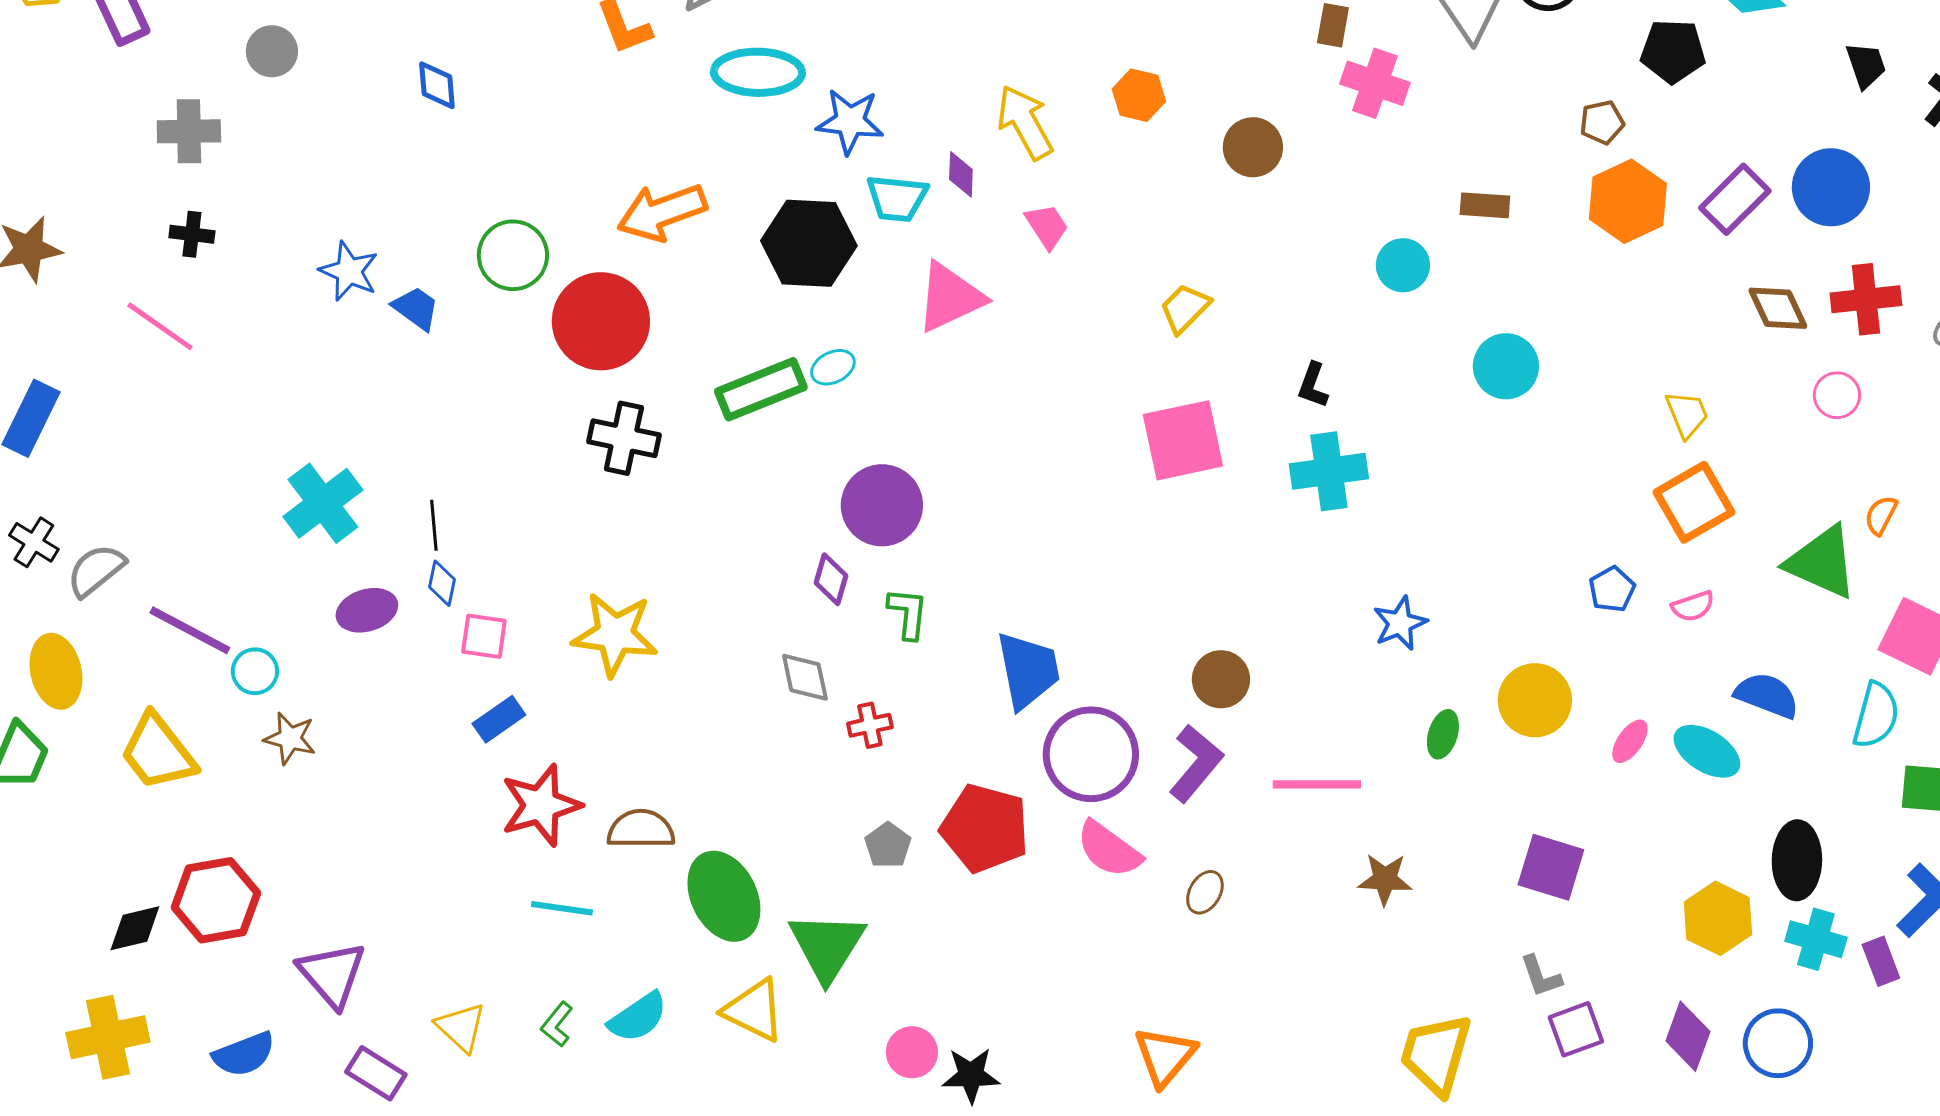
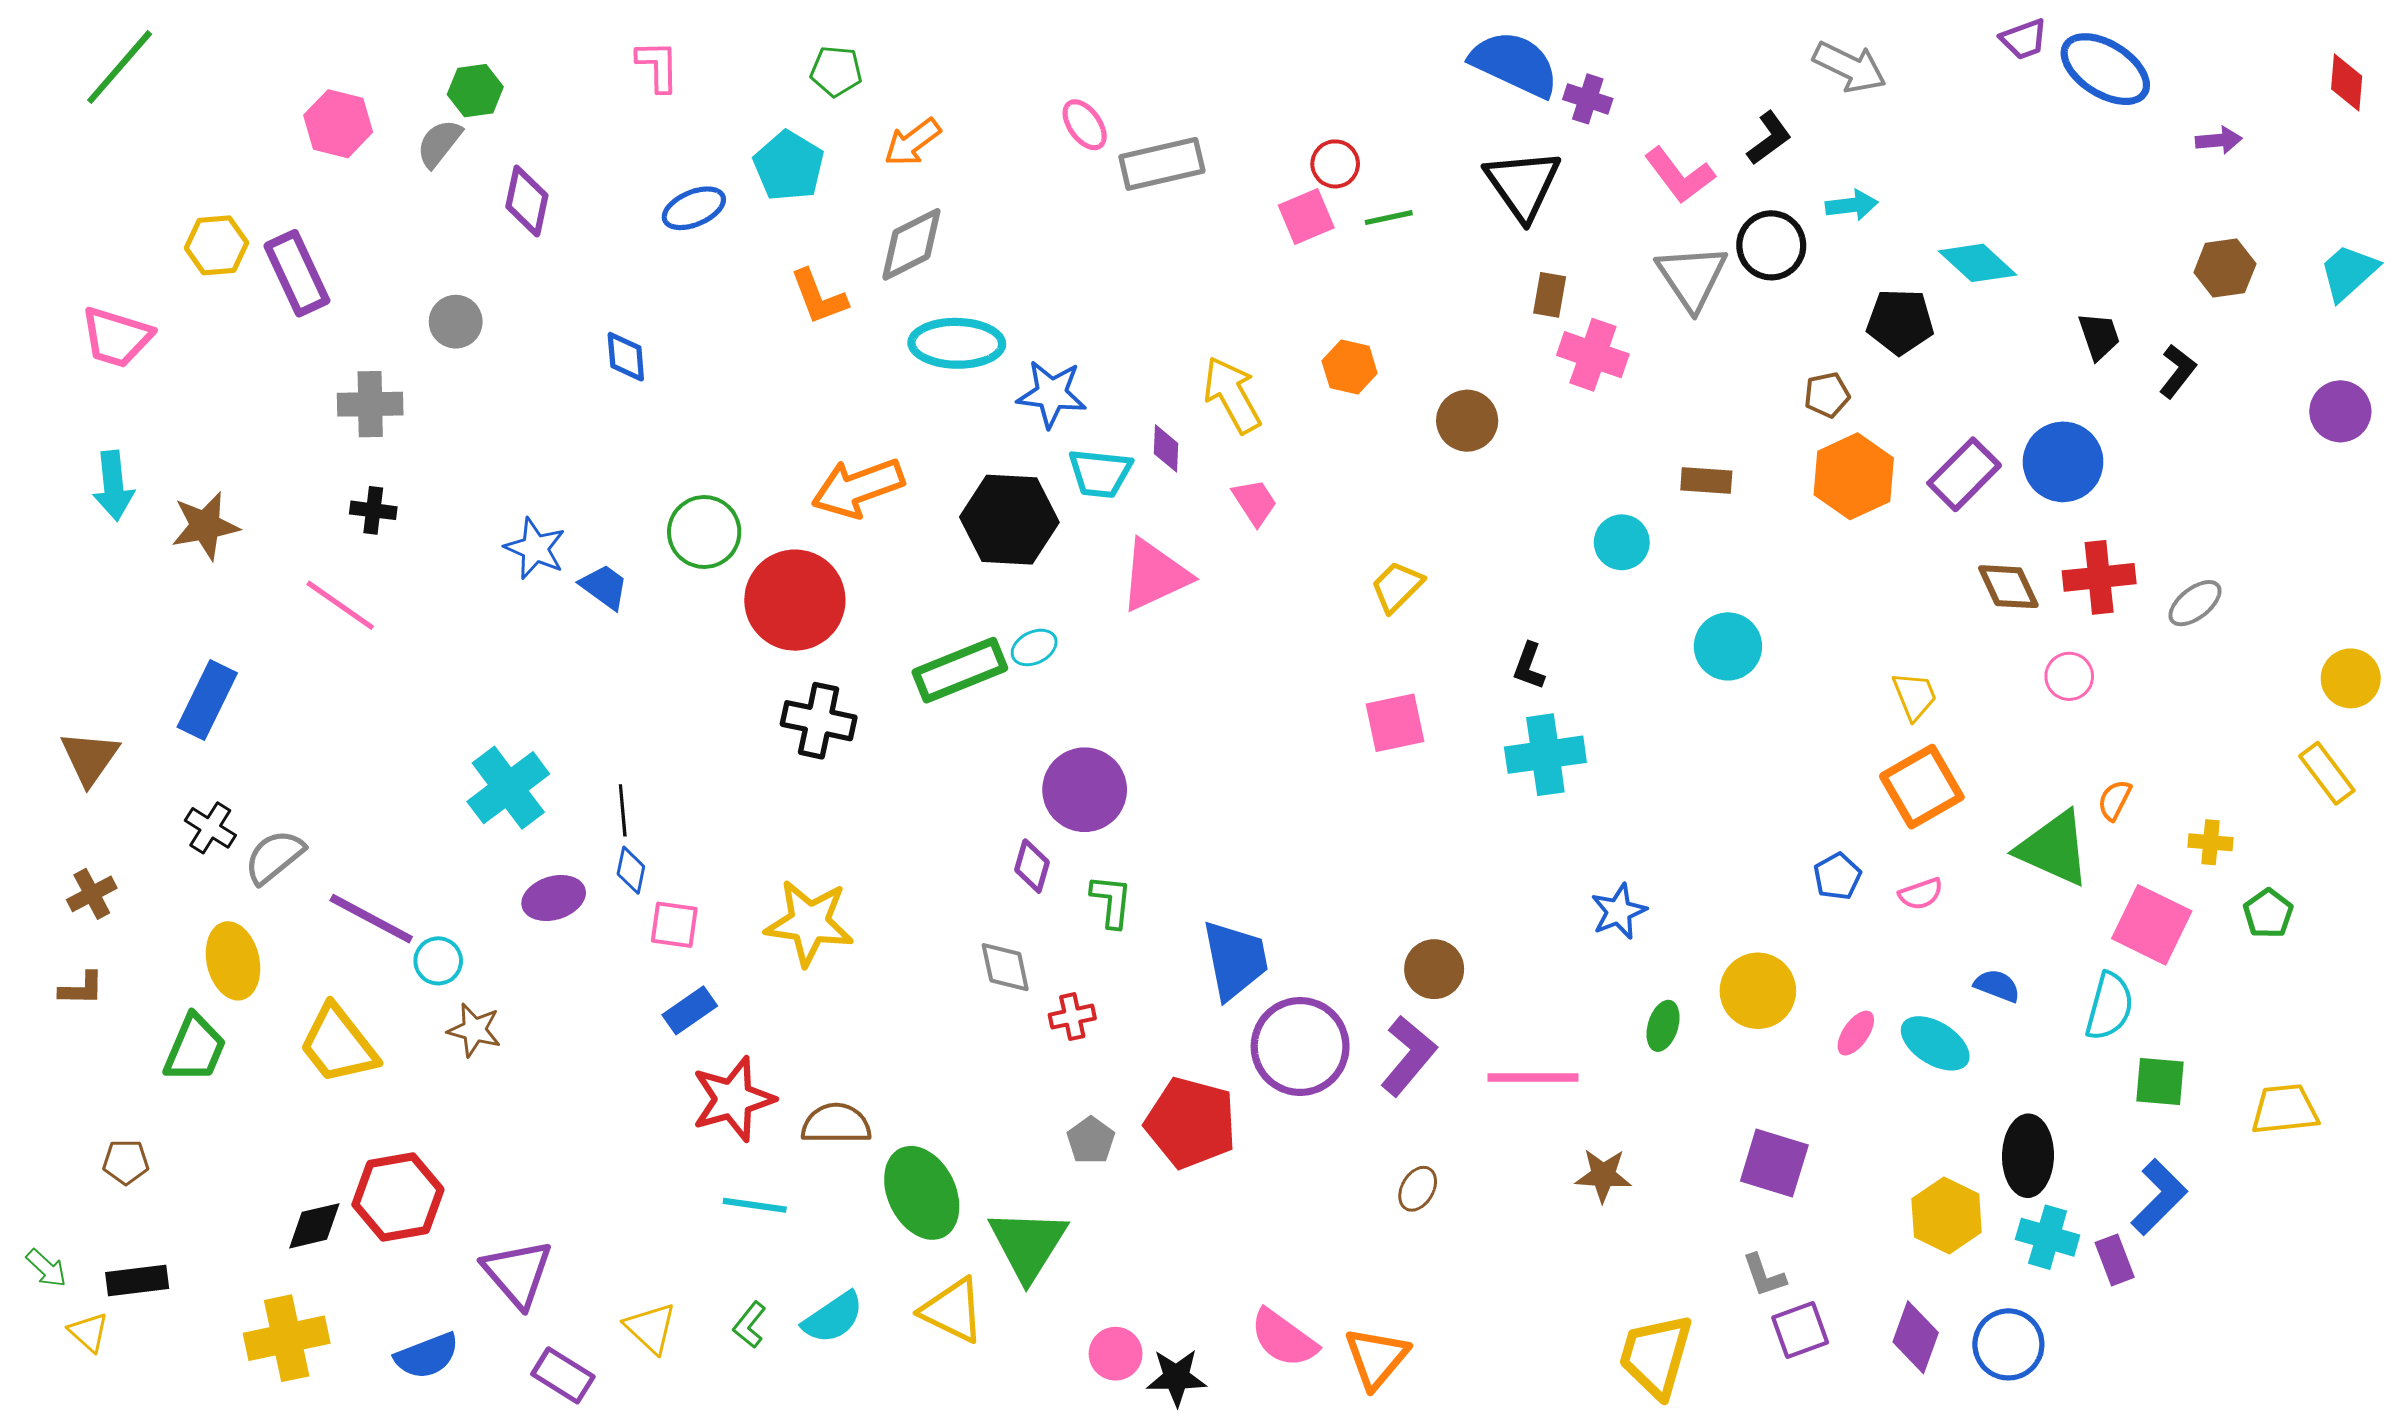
pink square: (1183, 440) -> (1395, 723), size x0.7
blue semicircle: (1767, 695) -> (1997, 986), size x0.7
pink semicircle: (1109, 849) -> (1284, 1338), moved

